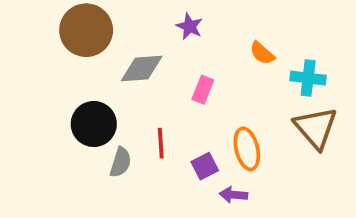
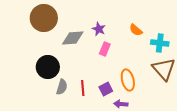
purple star: (189, 26) -> (99, 29), moved
red line: (161, 143) -> (83, 88), moved

